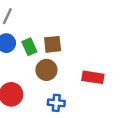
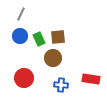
red rectangle: (93, 77) -> (91, 79), moved

